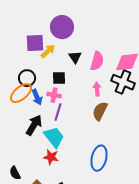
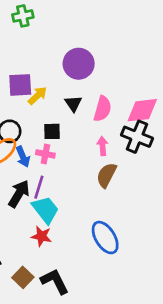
purple circle: (62, 27) -> (79, 64), moved
purple line: (58, 112) -> (39, 187), moved
blue ellipse: (99, 158) -> (105, 238), turned -45

